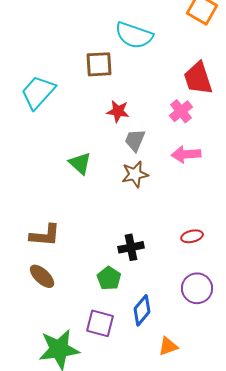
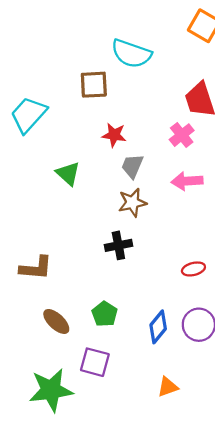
green triangle: (80, 163) -> (68, 174), moved
black cross: (131, 247) -> (118, 245), moved
brown ellipse: (42, 276) -> (56, 321), moved
blue diamond: (142, 310) -> (158, 327), moved

